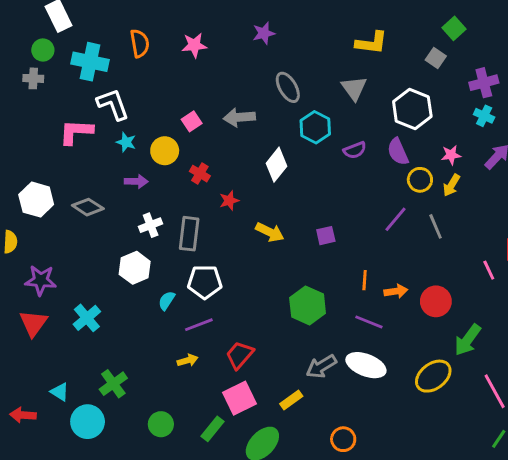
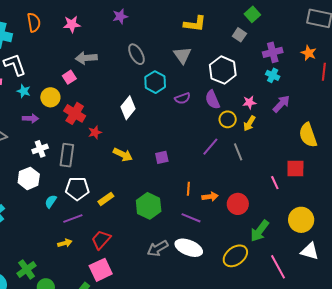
gray arrow: (239, 117) -> (86, 58), moved
red cross: (200, 174) -> (75, 113), size x1.5
green cross: (113, 384) -> (27, 269), moved
yellow rectangle: (291, 400) -> (106, 199), moved

